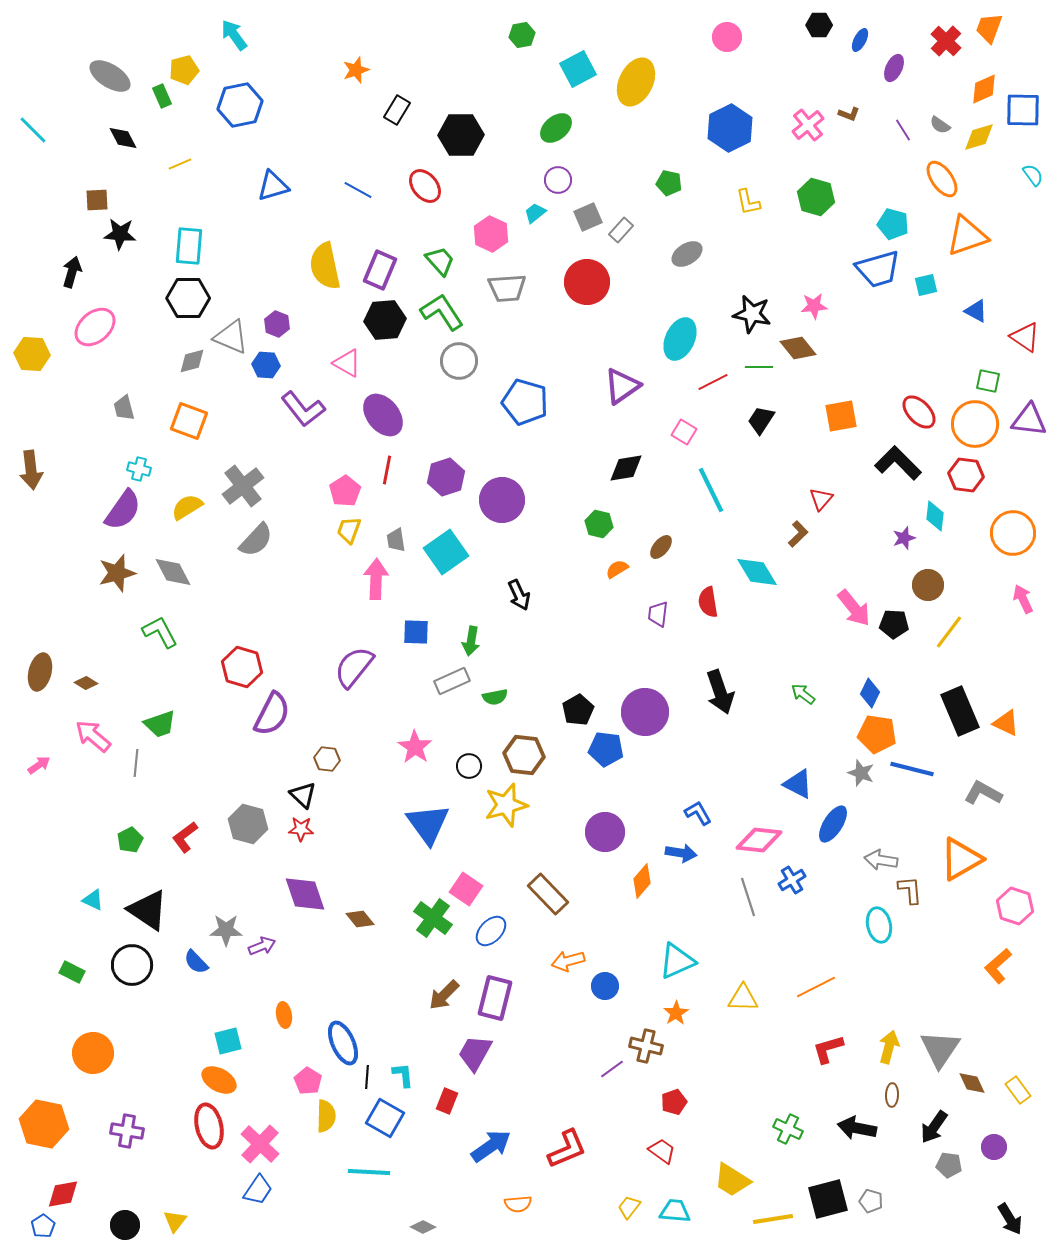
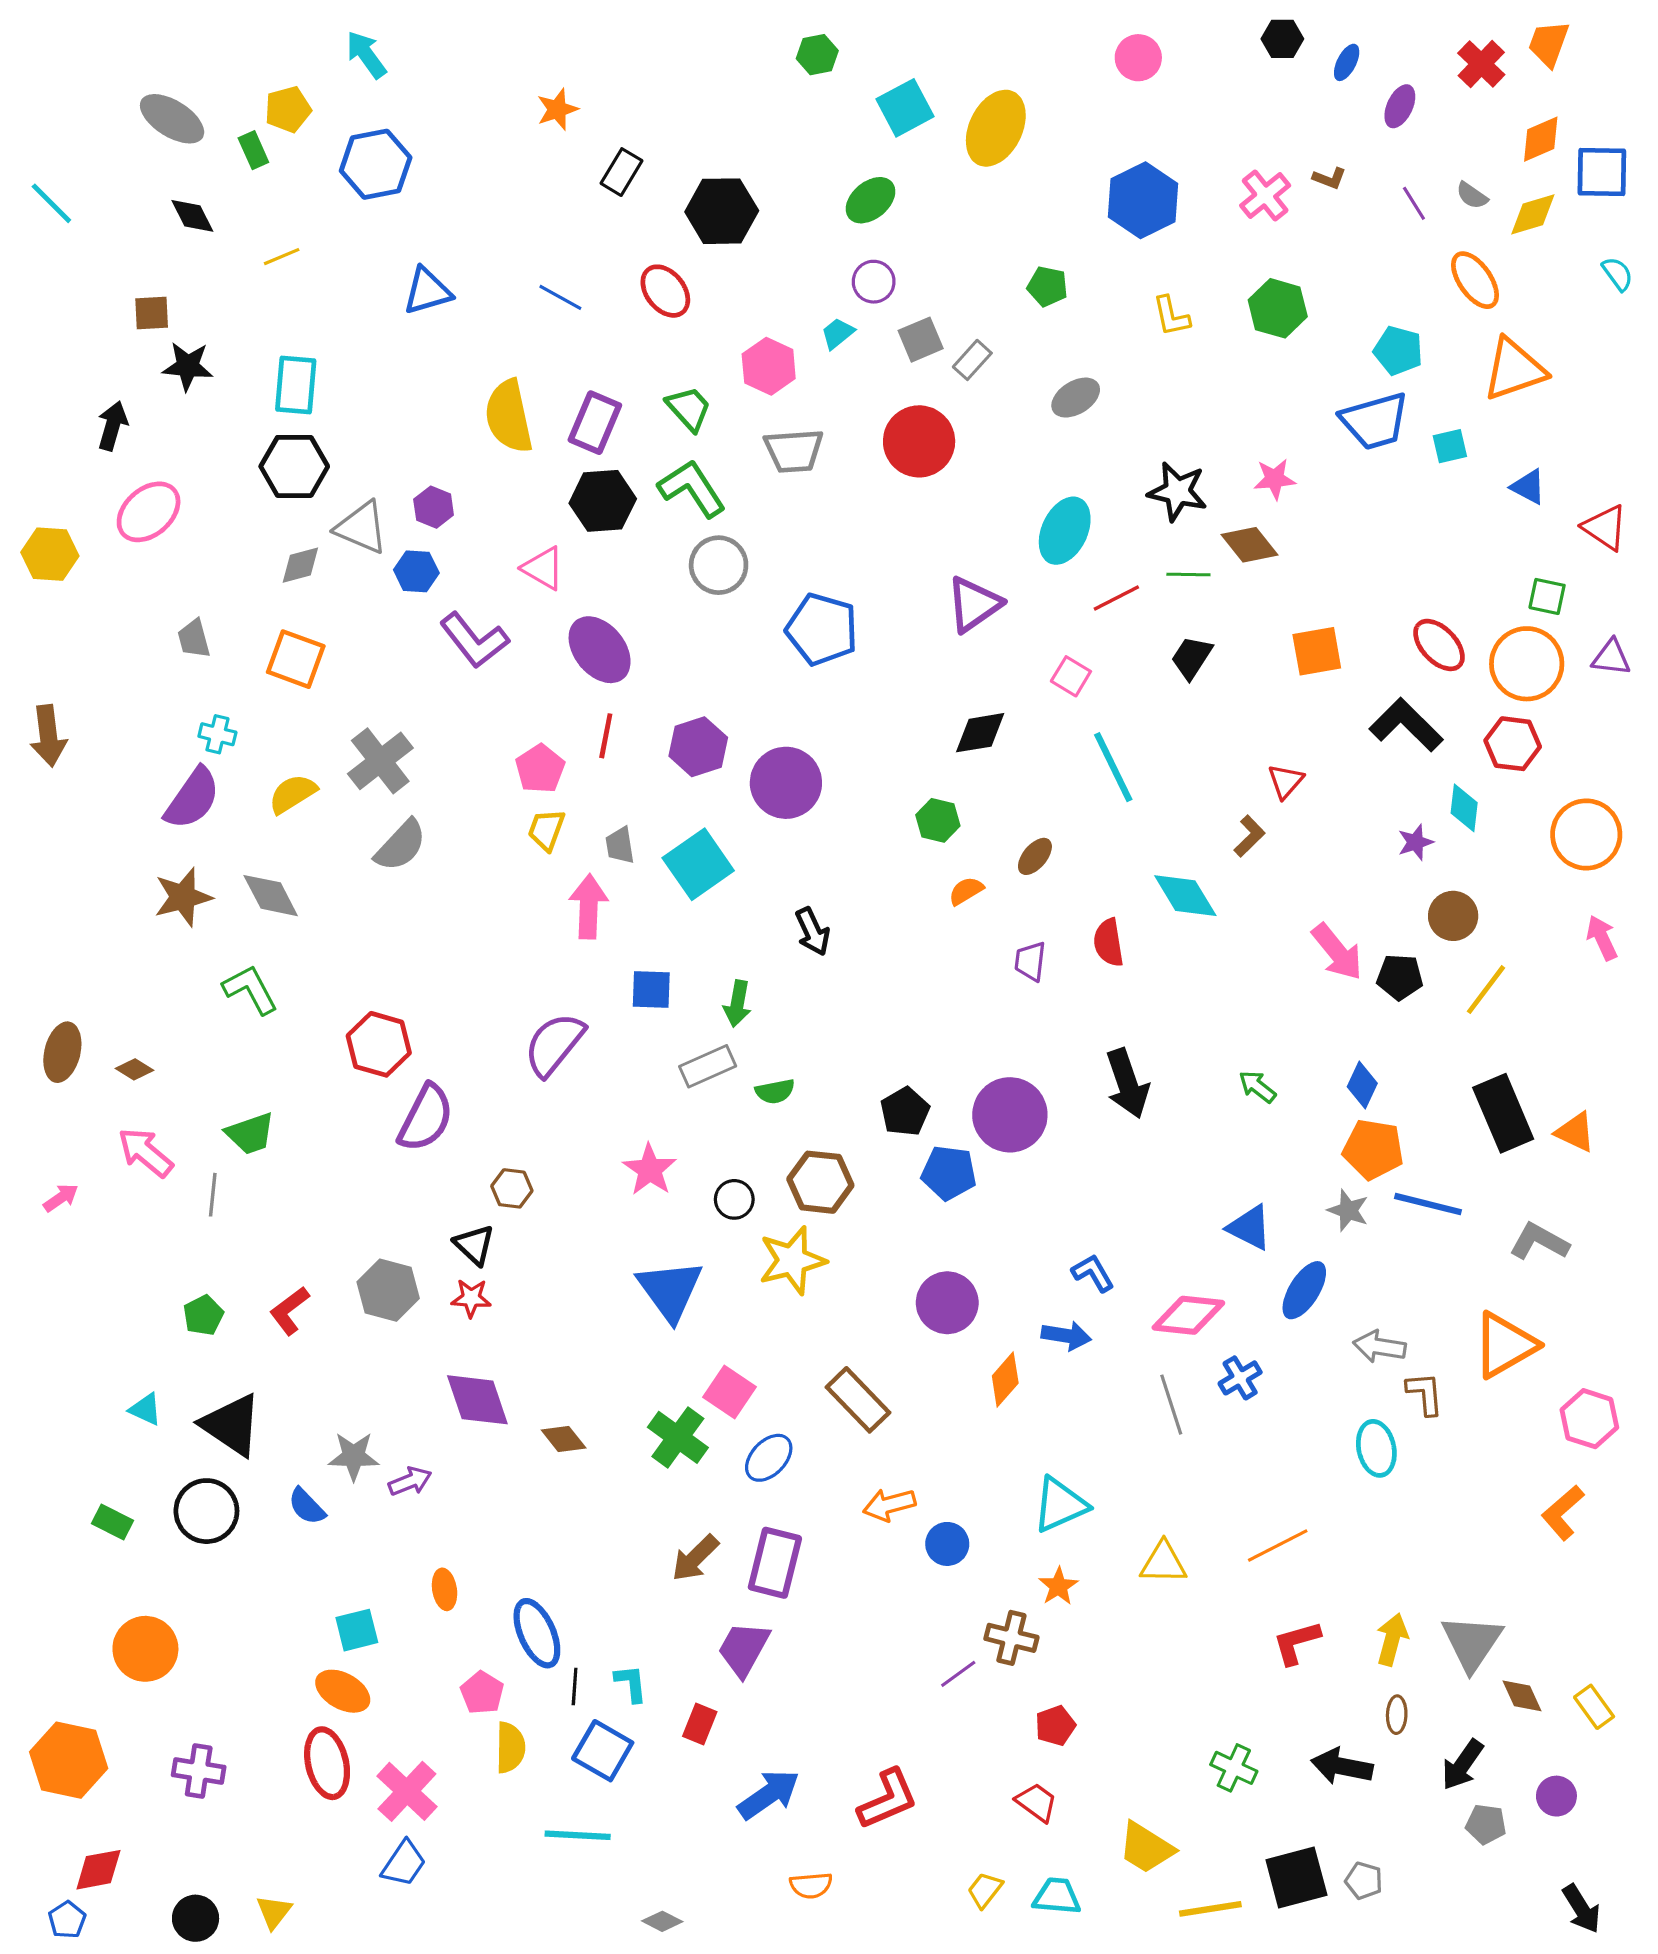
purple triangle: (1029, 420) -> (1611, 658), size x0.7

